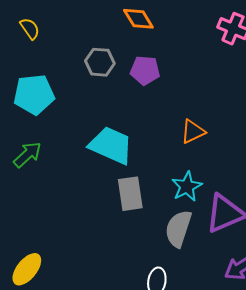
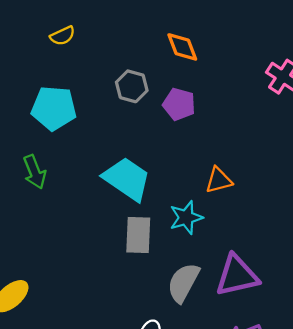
yellow semicircle: (30, 29) -> (63, 36), turned 90
green arrow: (27, 155) -> (35, 172), turned 100
cyan star: (187, 186) -> (186, 218), moved

